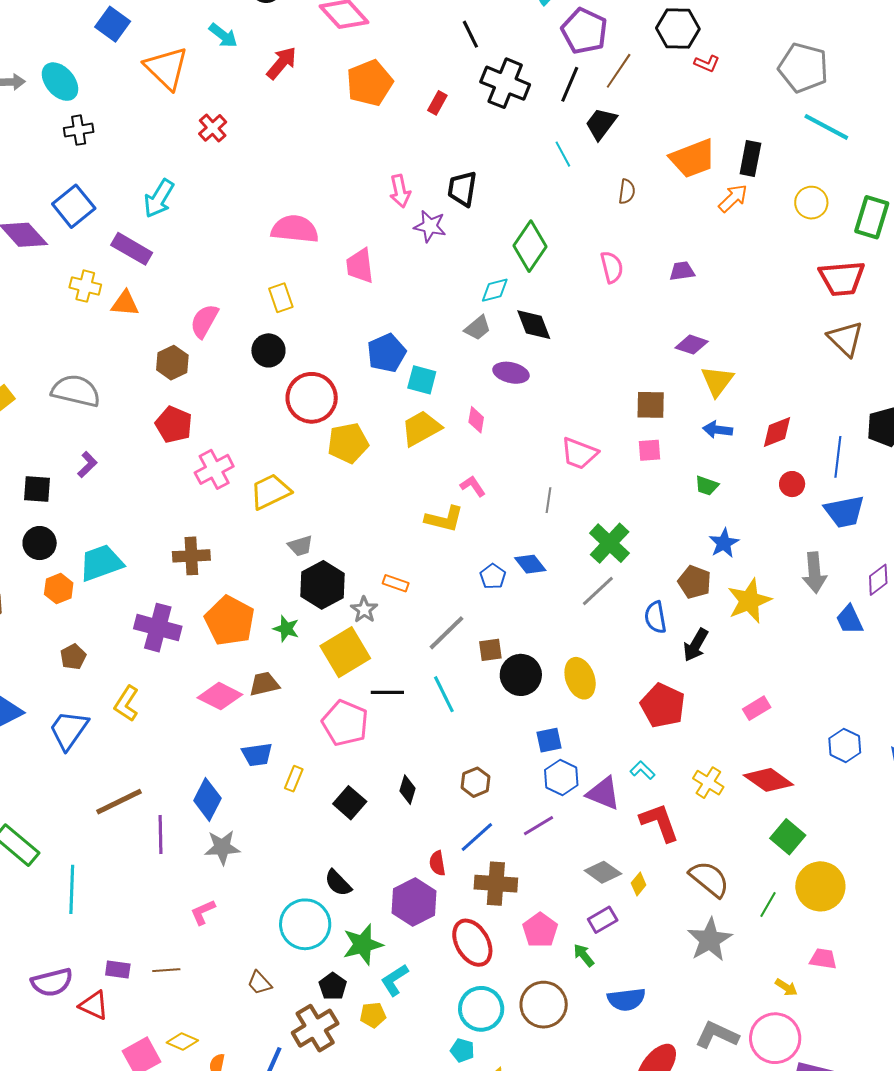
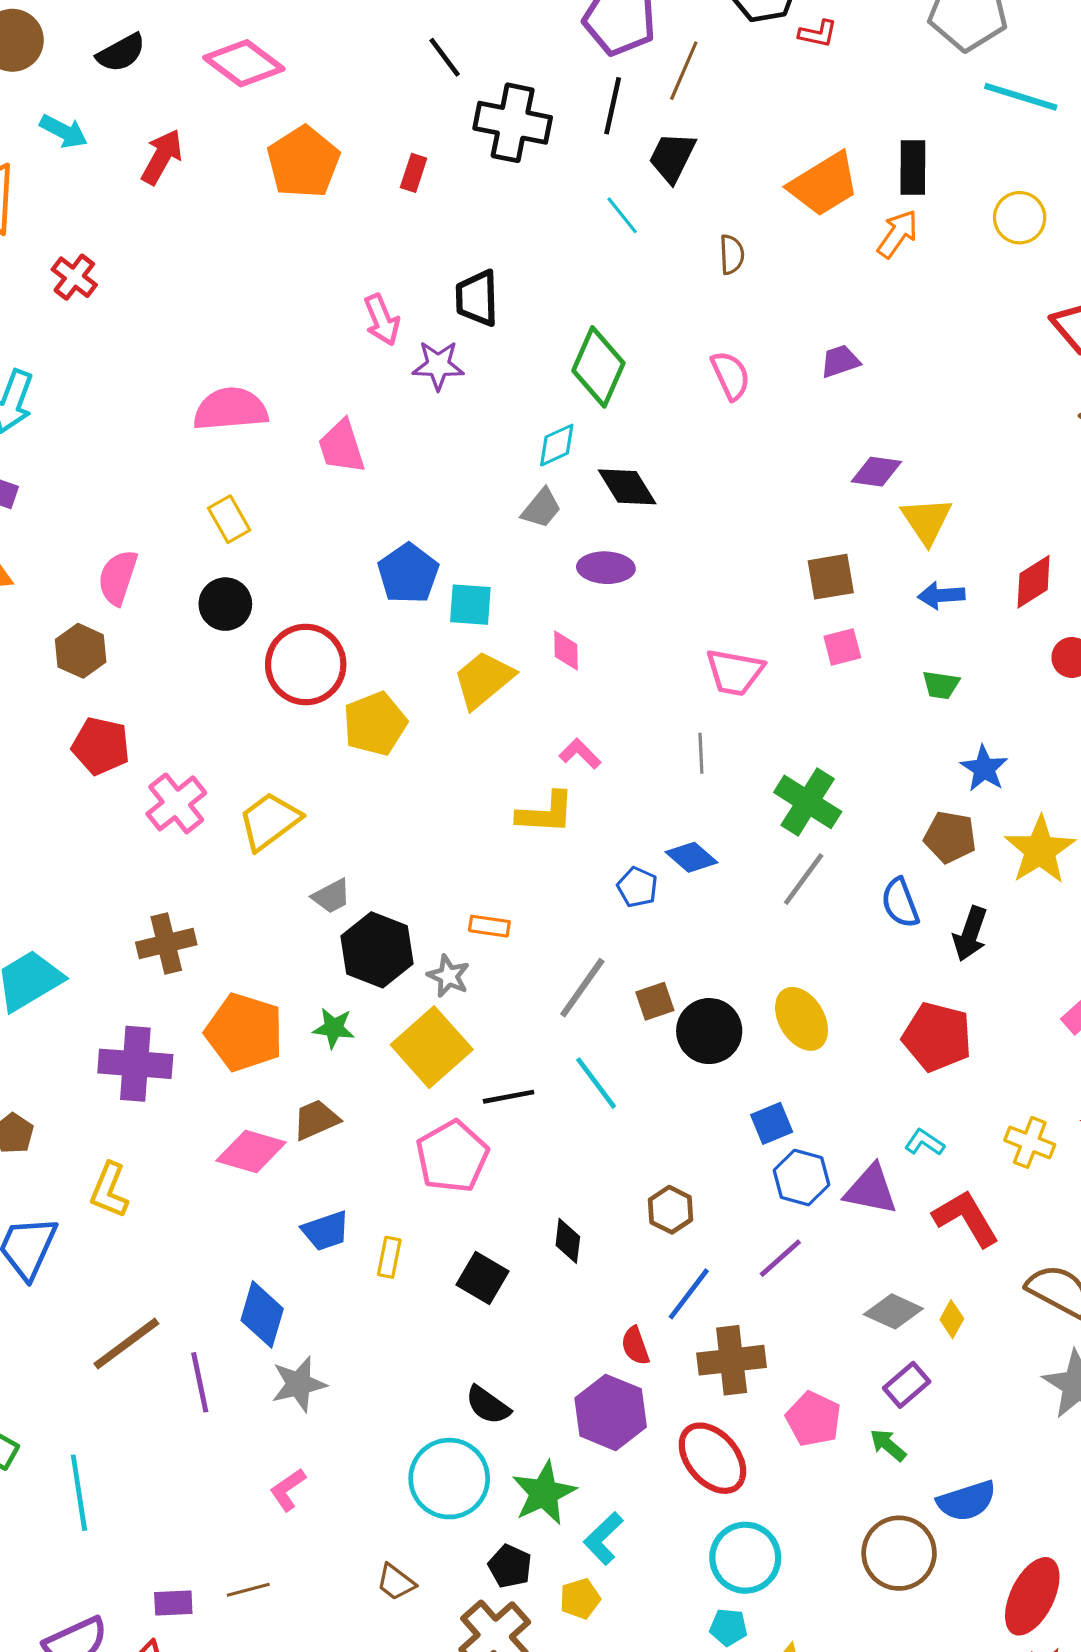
pink pentagon: (345, 723) -> (452, 1156), turned 30
brown circle: (544, 1005) -> (899, 1553), moved

